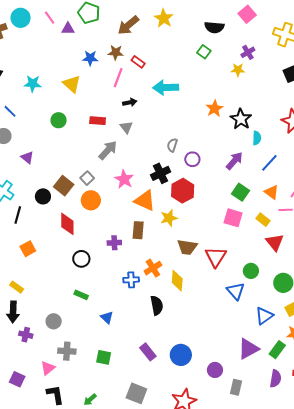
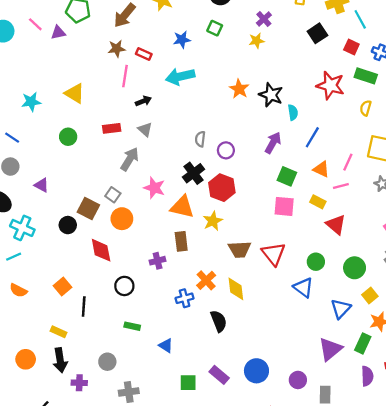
blue star: (90, 58) -> (182, 40), moved
black line: (18, 215) -> (84, 307), moved
green square: (104, 357) -> (188, 383), moved

